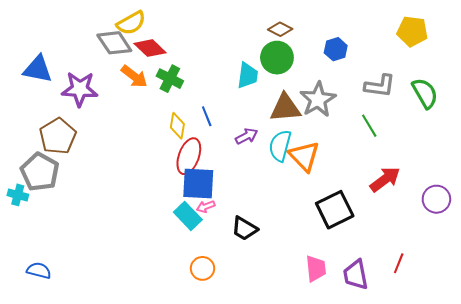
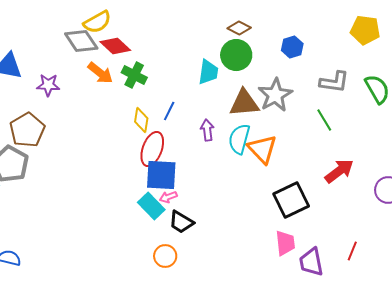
purple star: (80, 89) -> (48, 85), size x0.7
blue line: (207, 116) -> (169, 111), turned 48
purple arrow: (247, 136) -> (207, 130), turned -70
black trapezoid: (244, 229) -> (181, 222), moved
pink trapezoid: (316, 268) -> (285, 243), moved

